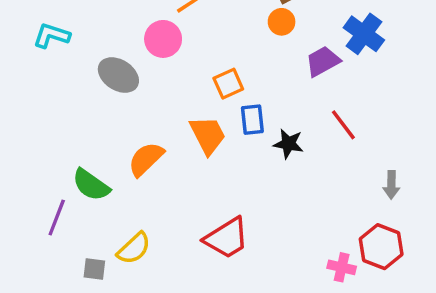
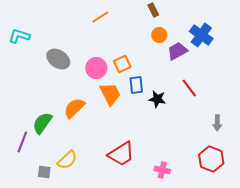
orange circle: (282, 22) -> (159, 35), moved
pink circle: (163, 39) -> (96, 68), moved
green semicircle: (91, 185) -> (42, 123), turned 90
pink cross: (342, 267) -> (162, 170), moved

